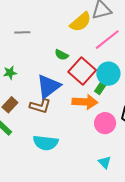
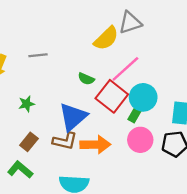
pink line: (107, 40) -> (125, 69), moved
orange arrow: (85, 102) -> (95, 145), moved
pink circle: (105, 123) -> (140, 140), moved

